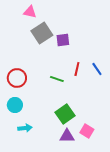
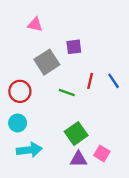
pink triangle: (30, 12) -> (35, 25), moved
gray square: (42, 33) -> (47, 62), moved
cyan arrow: (25, 128) -> (29, 150), size x1.5

